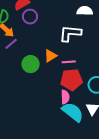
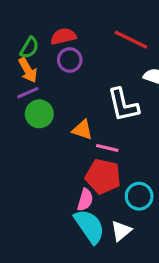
white L-shape: (70, 33) -> (123, 105), turned -125
orange triangle: (50, 56) -> (82, 130), turned 32
green circle: (31, 64) -> (39, 114), moved

